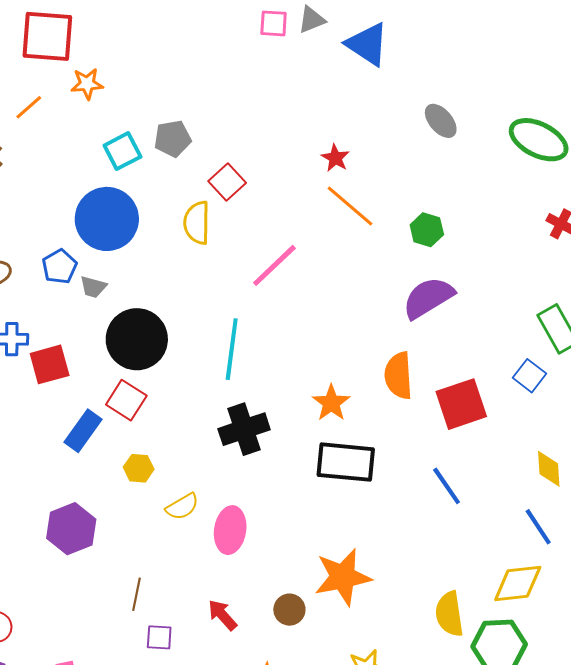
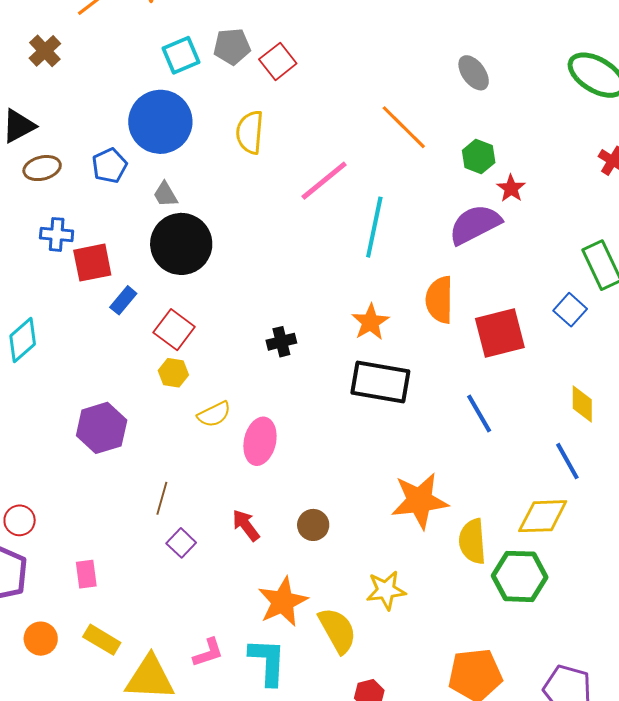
gray ellipse: (441, 121) -> (474, 73), moved
red star: (335, 158) -> (511, 188), moved
red square: (227, 182) -> (278, 61), moved
gray trapezoid: (93, 287) -> (165, 194), moved, turned 40
cyan line: (232, 349) -> (374, 227), moved
red square: (126, 400) -> (174, 330), moved
black cross: (244, 429) -> (281, 342), size x0.6
blue rectangle: (83, 431) -> (123, 300), moved, size x0.7
orange star: (343, 577) -> (420, 501), moved
purple square: (159, 637) -> (181, 543), turned 36

